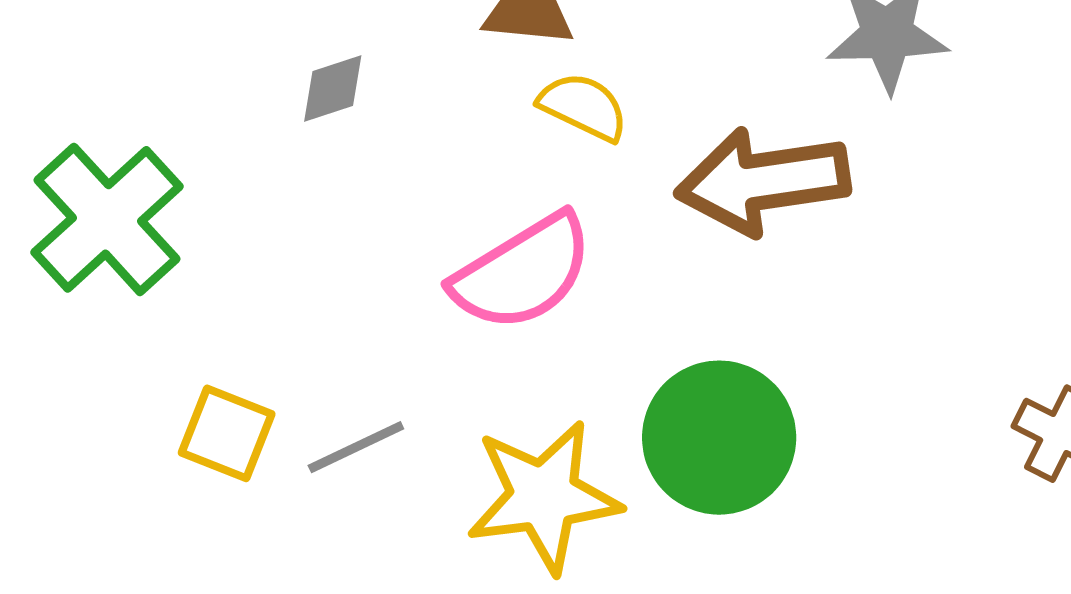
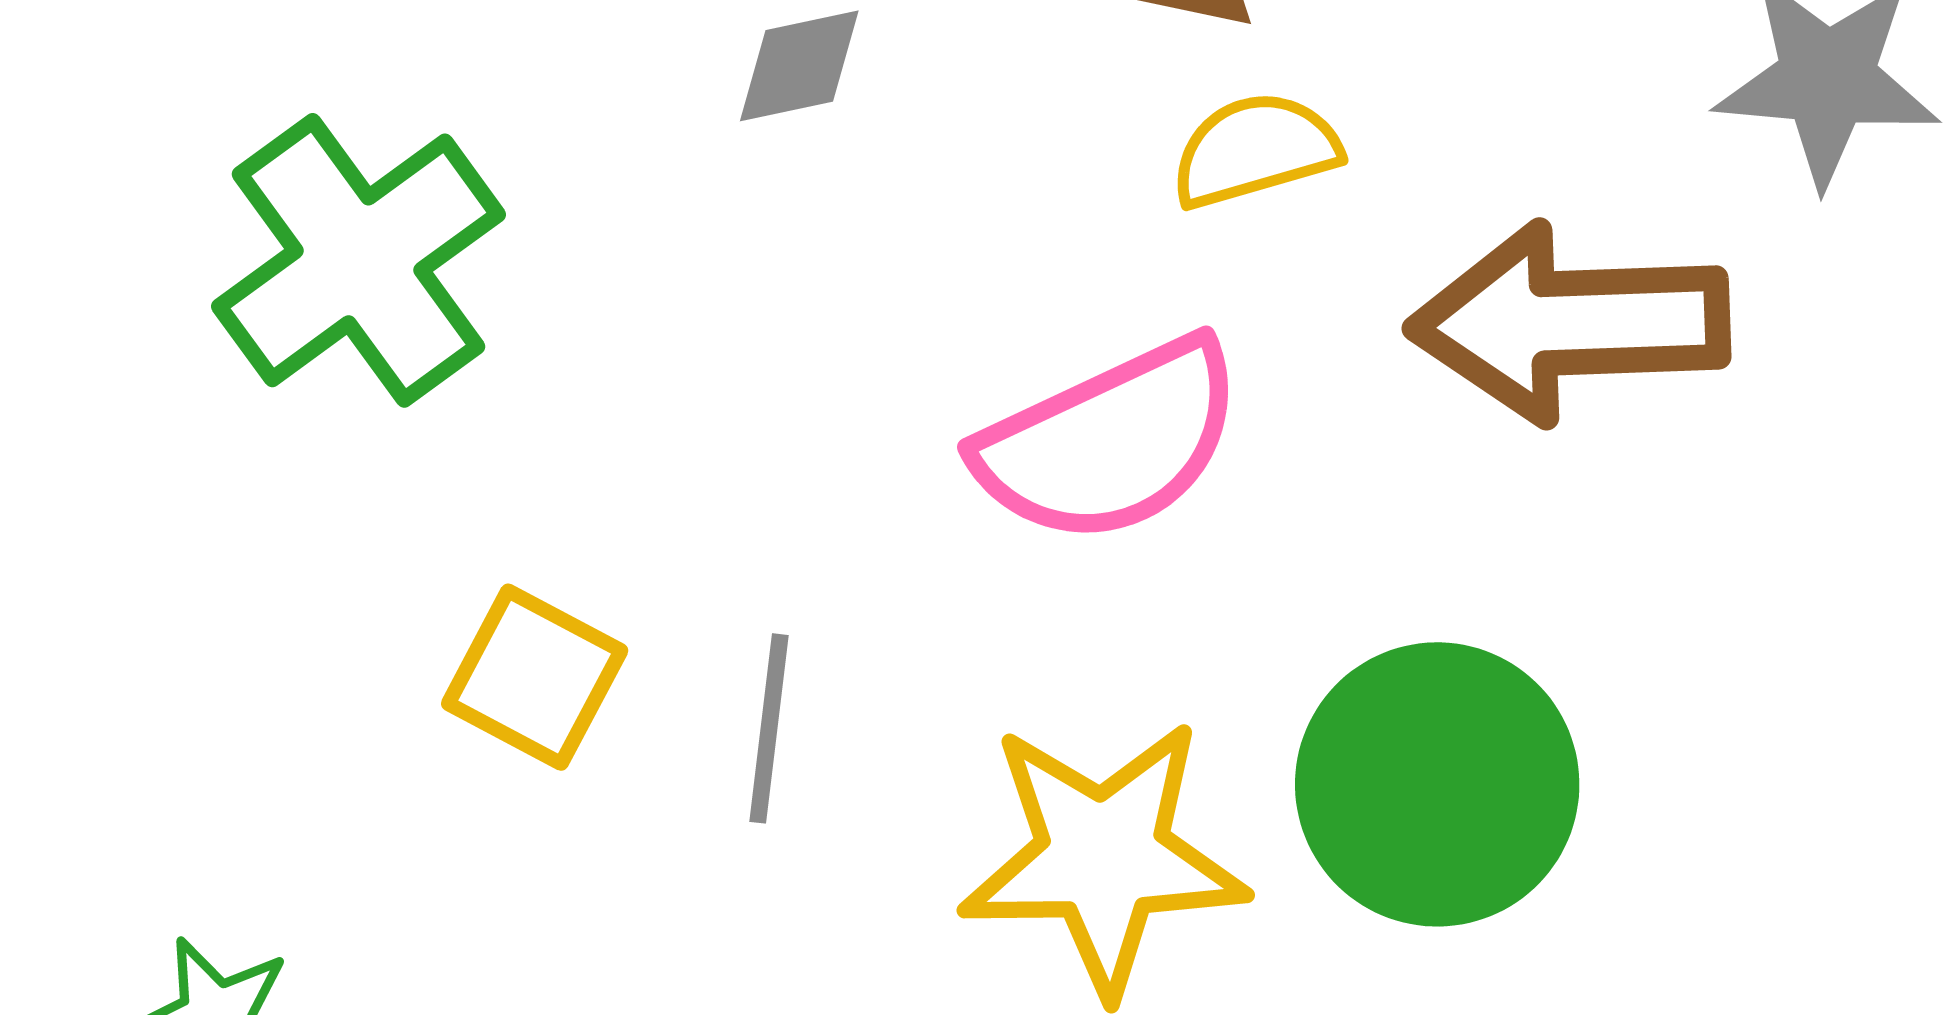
yellow semicircle: (583, 107) -> (1255, 150), turned -48
gray line: (356, 447) -> (769, 728), turned -64

